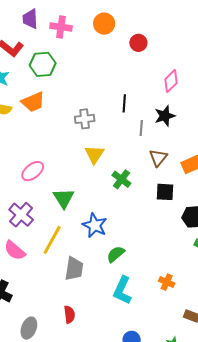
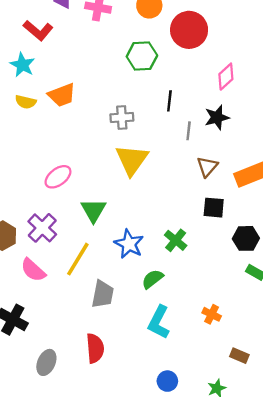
red circle: (138, 43) -> (189, 30), size x1.8
green hexagon: (43, 64) -> (142, 56), moved
yellow triangle: (94, 154) -> (132, 160), size x1.4
green cross: (121, 179) -> (176, 240), moved
red semicircle: (69, 315) -> (95, 348), size x1.4

